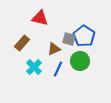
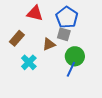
blue pentagon: (84, 36) -> (67, 17), moved
blue line: (58, 69) -> (71, 69), moved

